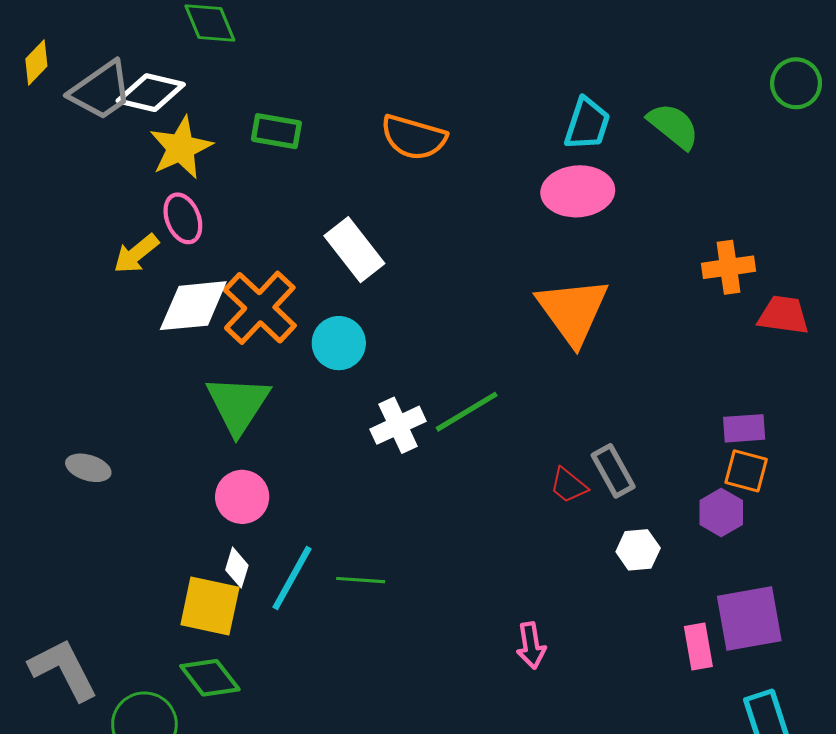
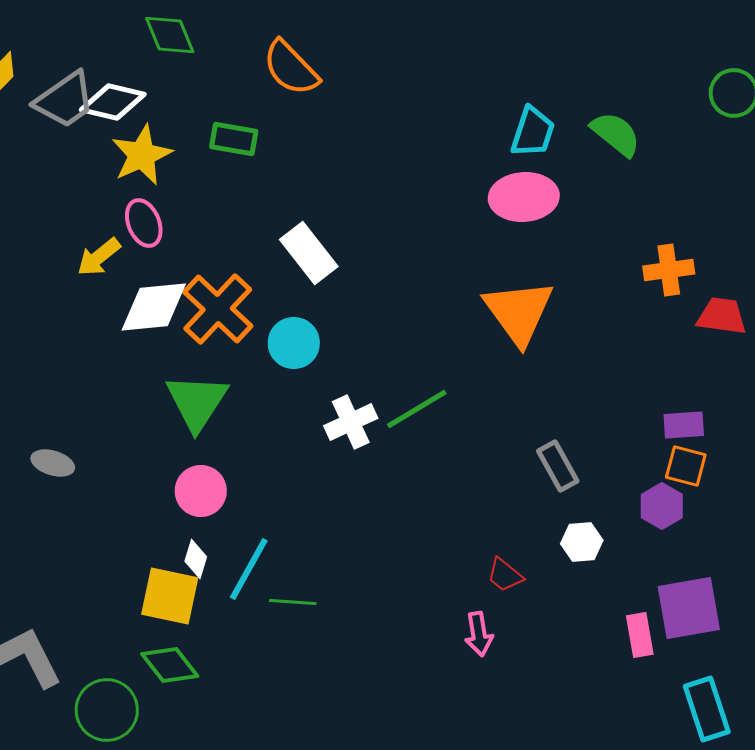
orange semicircle: (414, 137) -> (291, 68), moved, turned 30
red trapezoid: (568, 485) -> (505, 575), moved
green line: (361, 580) -> (293, 602), moved

